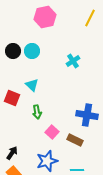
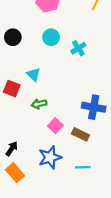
cyan circle: (32, 51) -> (51, 37), moved
green arrow: (37, 112) -> (39, 104), turned 88

